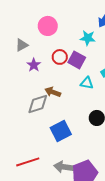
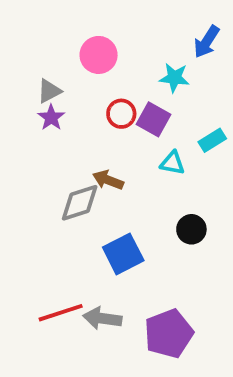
purple star: (34, 65) -> (51, 118), moved
gray arrow: (64, 167) -> (102, 318), moved

